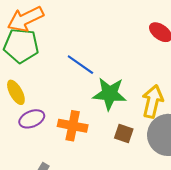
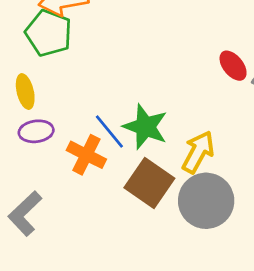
blue line: (80, 65) -> (109, 132), moved
brown square: (124, 134) -> (149, 183), size x1.8

